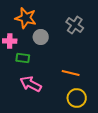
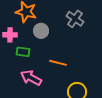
orange line: (71, 73) -> (58, 63), moved

